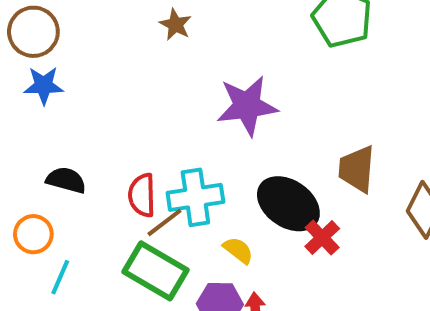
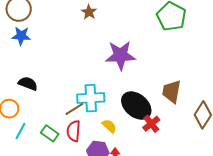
red semicircle: (142, 195) -> (74, 131), moved
green rectangle: (155, 271) -> (50, 133), moved, size x0.6

